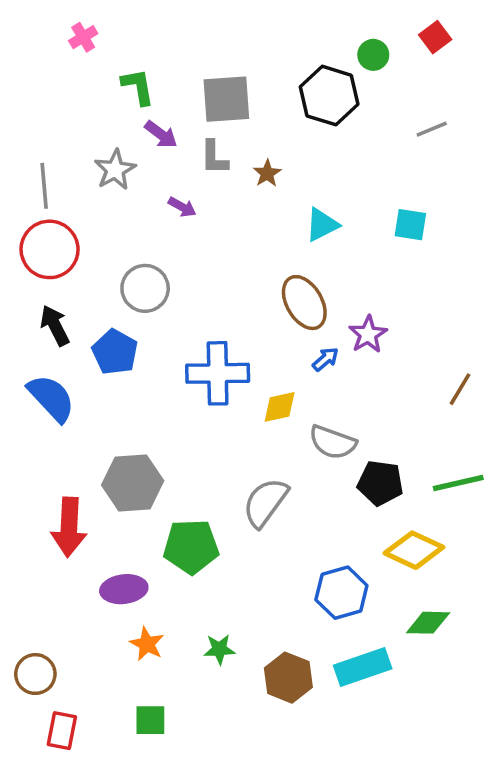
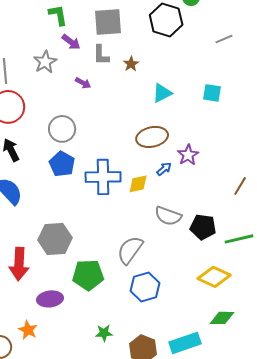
brown ellipse: (304, 303) -> (152, 137), turned -72
blue pentagon: (115, 352) -> (62, 164), moved
yellow diamond: (280, 407) -> (138, 184), moved
black pentagon: (380, 483) -> (203, 227), moved
blue hexagon: (341, 593) -> (145, 287), moved
orange star: (147, 644) -> (28, 330), moved

